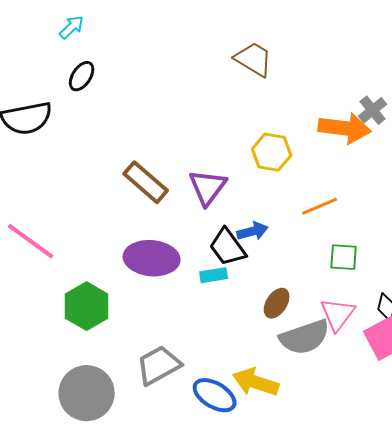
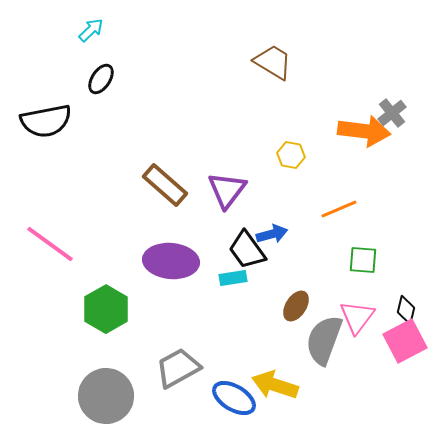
yellow hexagon: (272, 152) -> (291, 155), size x0.7
gray semicircle: (305, 337) -> (324, 340), turned 129

